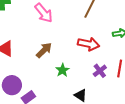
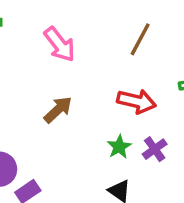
green star: (62, 70) -> (119, 147), moved

